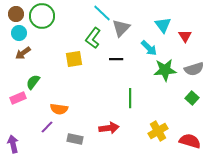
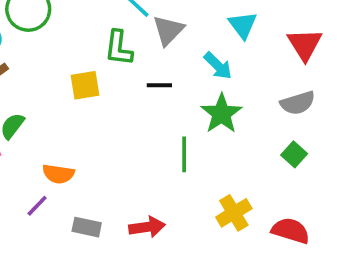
red triangle: (185, 36) -> (305, 44), moved, size x1.5
green L-shape: (93, 38) -> (119, 48), turned -30
green star: (165, 70) -> (221, 114), moved, turned -30
red arrow: (109, 128) -> (147, 227), moved

